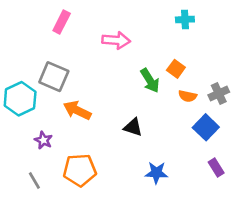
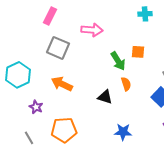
orange square: (176, 69) -> (138, 52), turned -32
gray square: (54, 77) -> (58, 48), moved
orange semicircle: (188, 96) -> (126, 84), moved, turned -120

